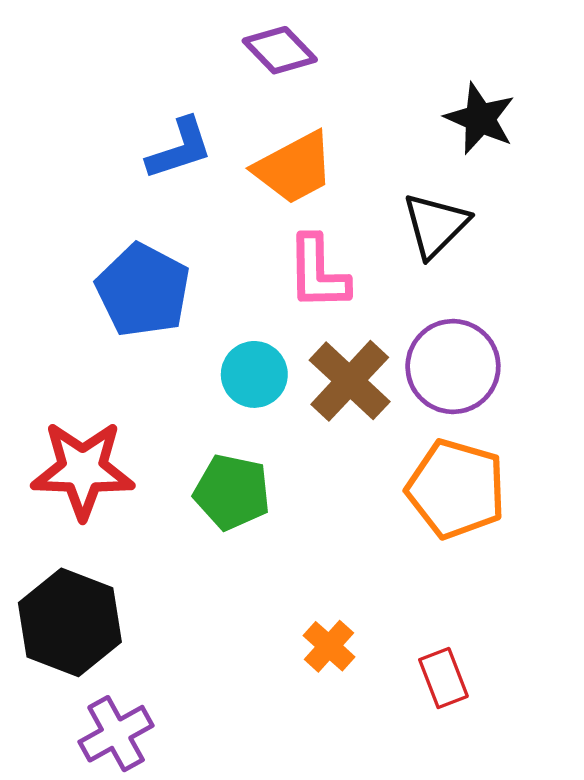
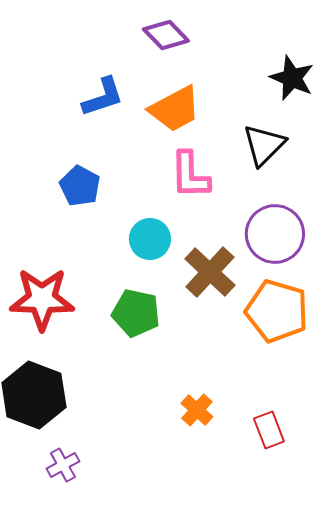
blue pentagon: (143, 290) -> (80, 186), size x0.7
brown cross: (350, 381) -> (210, 272), moved
purple cross: (116, 734) -> (63, 465), size x0.7

